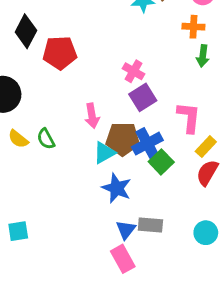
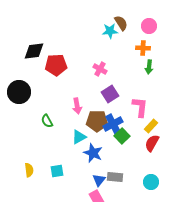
black diamond: (26, 31) -> (34, 51), turned 55
pink cross: (134, 71) -> (100, 69), moved
yellow semicircle: (18, 139) -> (29, 170), moved, turned -136
cyan triangle: (104, 153) -> (79, 137), moved
cyan square: (18, 231) -> (57, 171), moved

